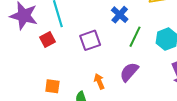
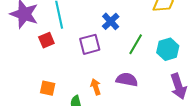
blue cross: (120, 15) -> (111, 21), moved
purple semicircle: (129, 72) -> (127, 80), turned 55

